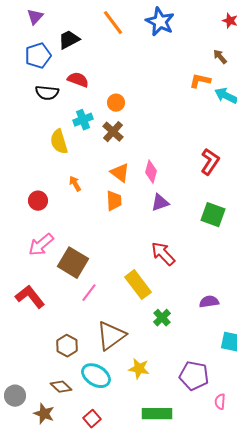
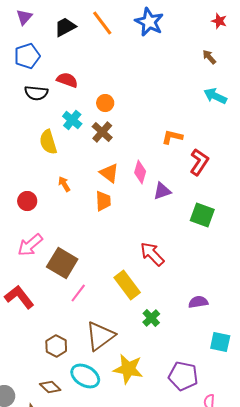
black trapezoid: (69, 40) -> (65, 27), moved
orange L-shape: (200, 81) -> (172, 137), moved
cyan cross: (83, 120) -> (72, 120), turned -30
purple triangle: (160, 203) -> (162, 191), moved
yellow star: (139, 369) -> (128, 369), size x1.4

